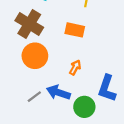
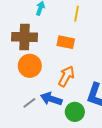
brown cross: (29, 24) -> (25, 37), turned -30
orange arrow: (75, 67) -> (66, 76), size x1.5

